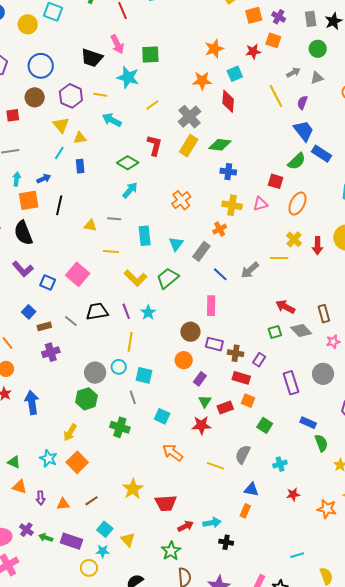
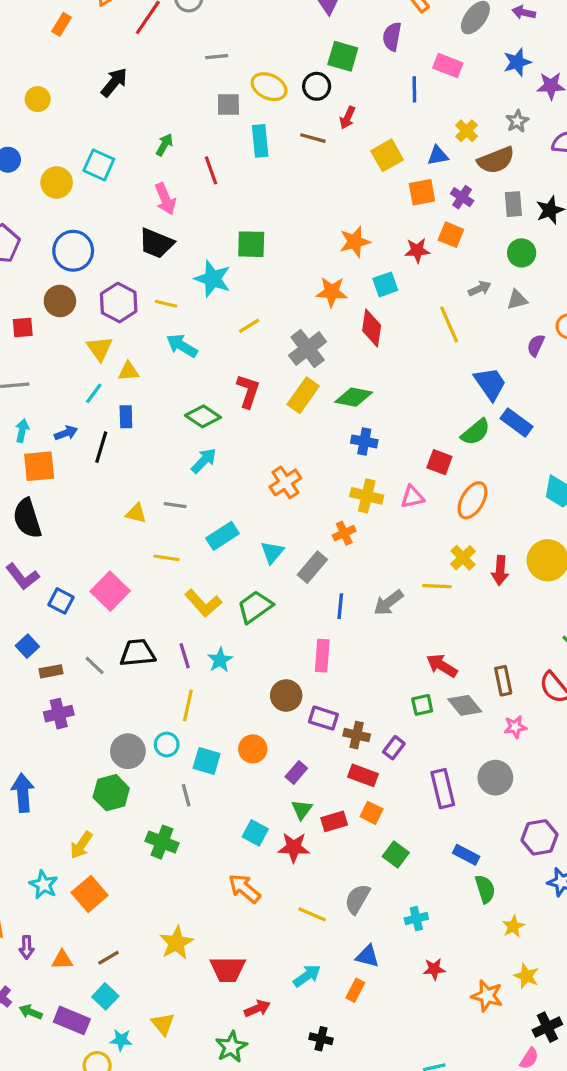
pink arrow: (117, 44) -> (165, 199), moved
purple semicircle: (302, 103) -> (536, 345), moved
black line: (59, 205) -> (101, 447), moved
cyan rectangle: (145, 236) -> (222, 536), turned 60
blue line: (220, 274) -> (340, 606), turned 49
orange circle: (184, 360) -> (253, 749), moved
cyan square: (162, 416) -> (255, 833), moved
cyan arrow: (212, 523) -> (307, 976), moved, turned -30
cyan square: (105, 529) -> (105, 996), moved

